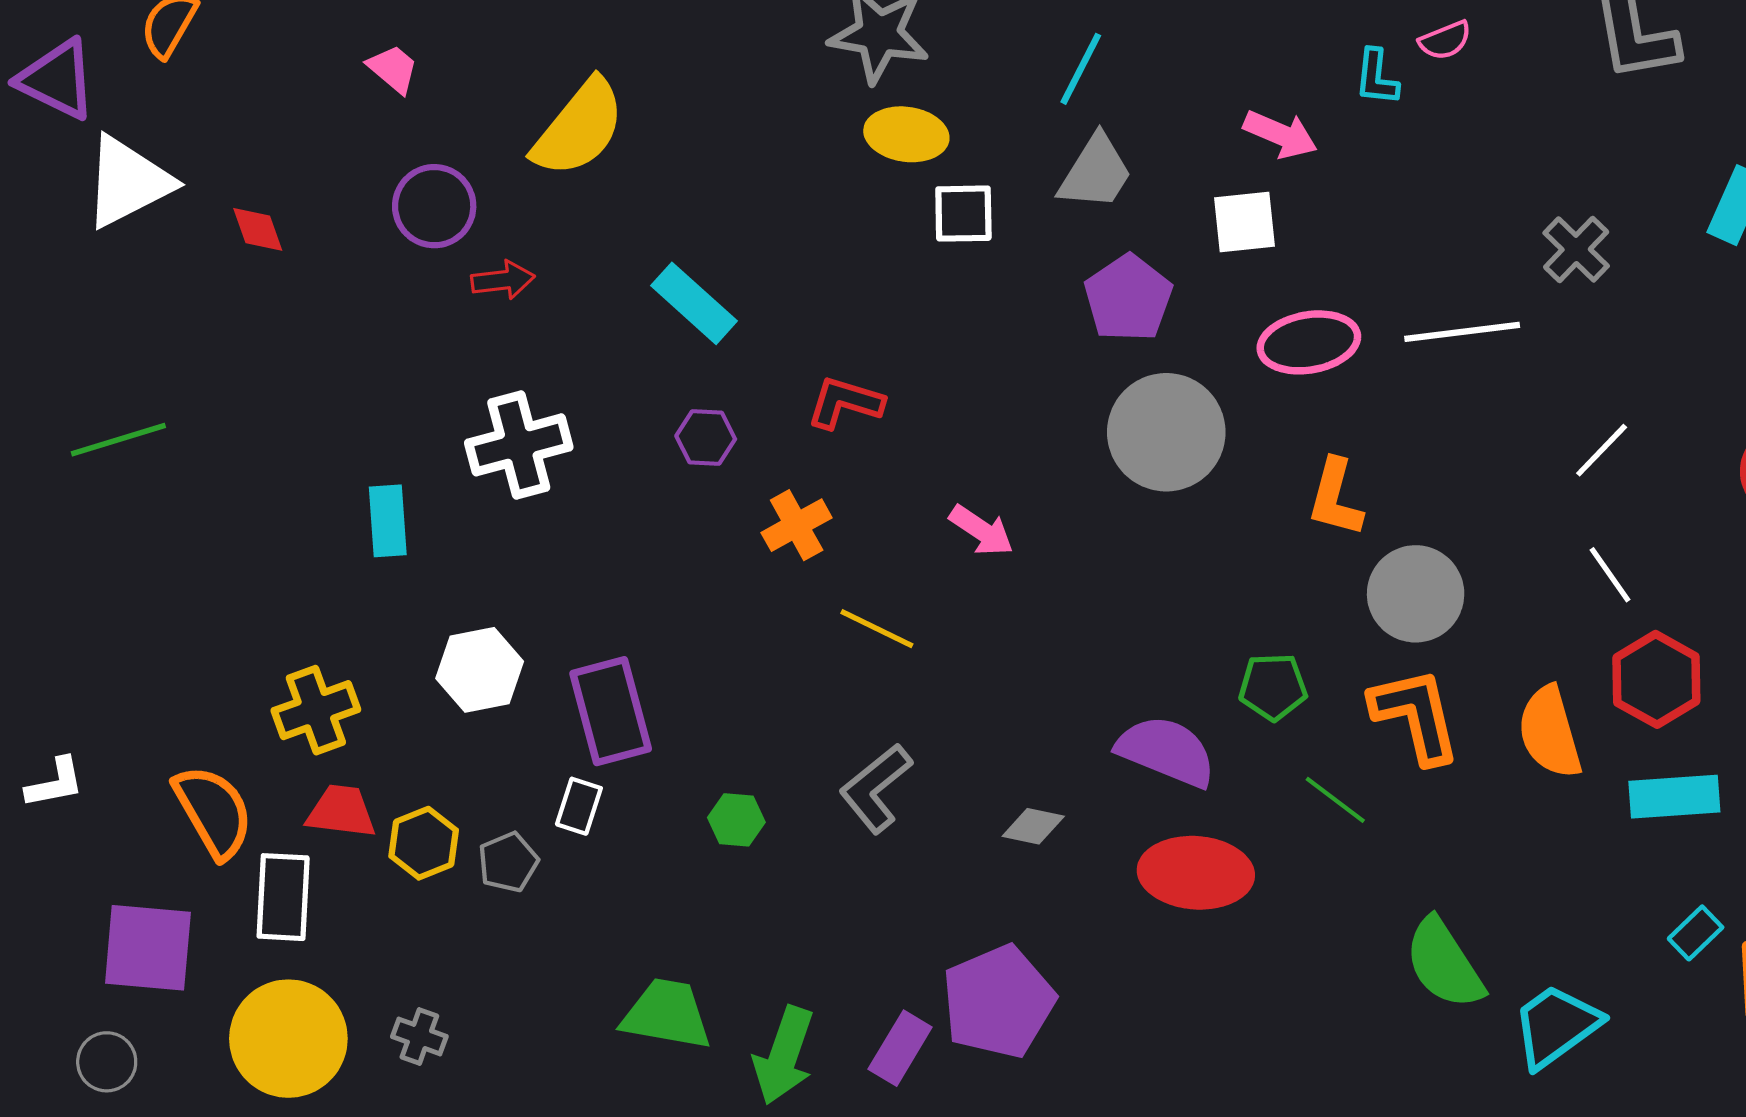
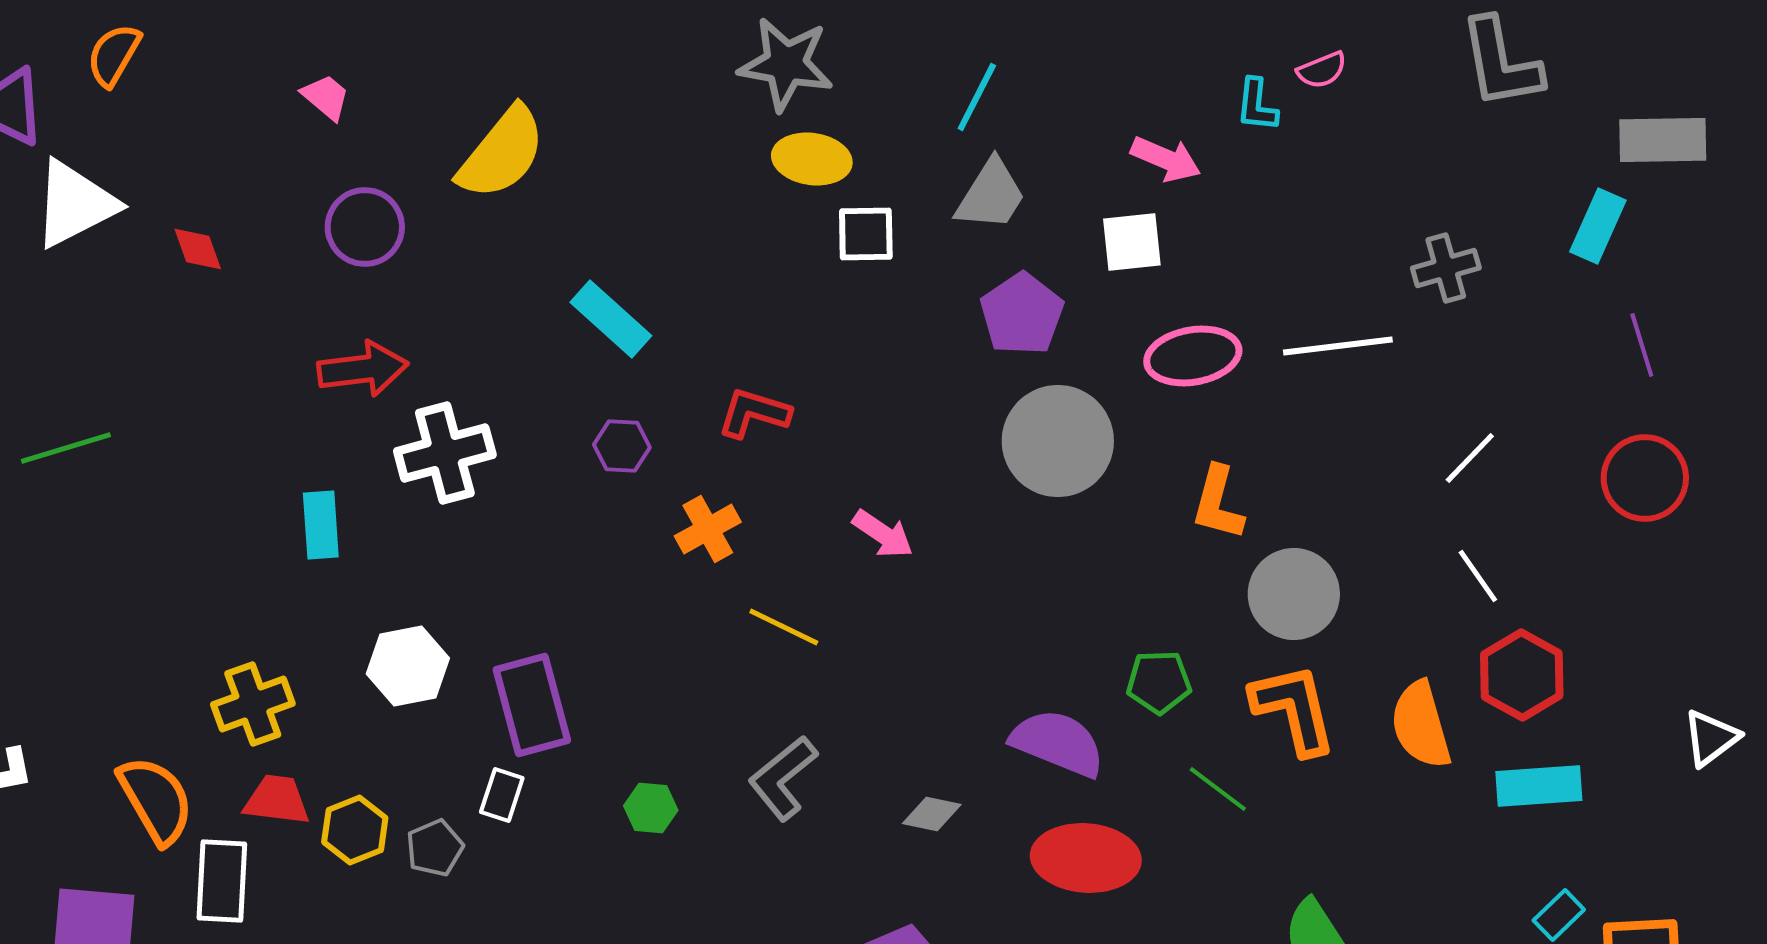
gray cross: (1576, 249) -> (1446, 268), turned 30
red arrow: (503, 280) -> (363, 369), moved, size x1.5

